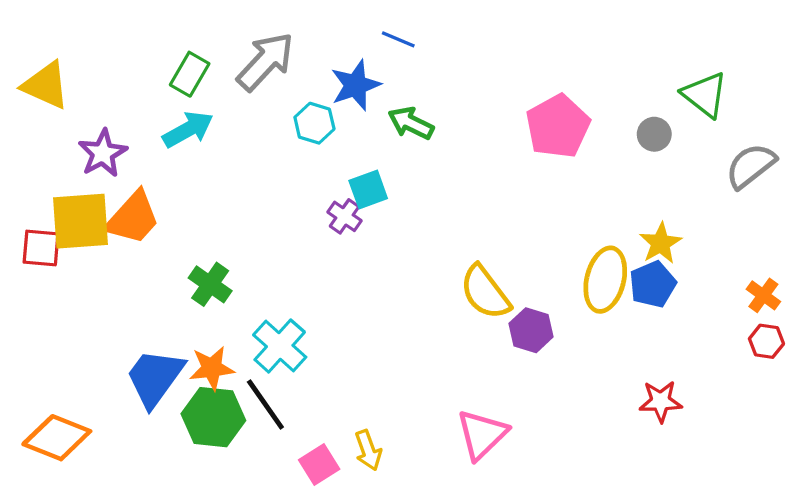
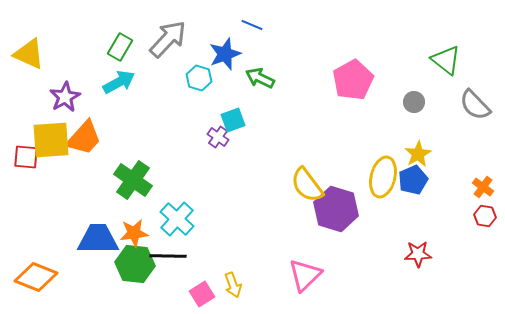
gray circle: (654, 134) -> (414, 102), moved
gray semicircle: (751, 166) -> (475, 105), turned -96
green cross: (210, 284) -> (133, 180), size x1.4
purple hexagon: (531, 330) -> (336, 209), size x1.6
blue trapezoid: (155, 378) -> (98, 239), turned 54
black line: (265, 404) -> (168, 256), turned -54

